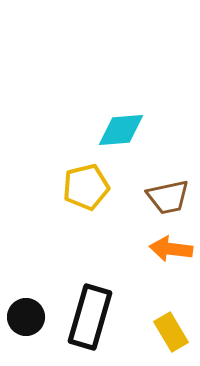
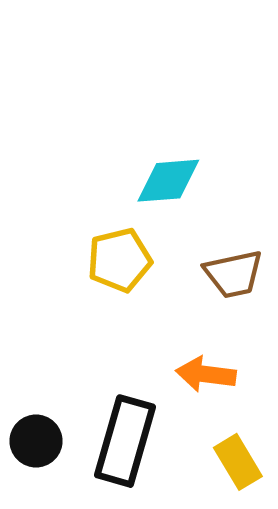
orange arrow: (171, 249) -> (206, 374), moved

